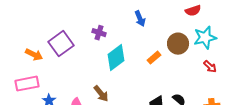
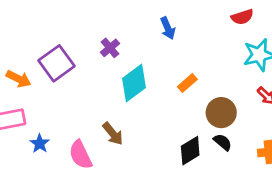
purple cross: (99, 33) -> (110, 48), turned 32
brown circle: (178, 44) -> (221, 113), moved

